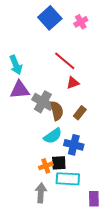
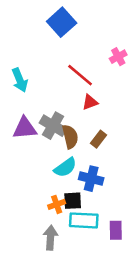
pink cross: (81, 22) -> (118, 57), moved
purple triangle: (20, 90) -> (25, 128), moved
purple rectangle: (94, 199) -> (116, 230), moved

